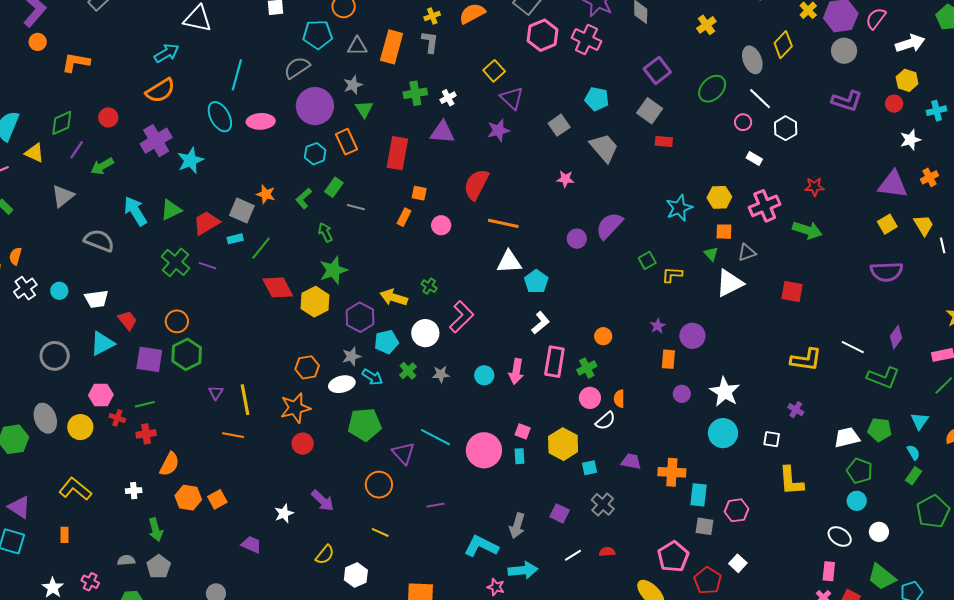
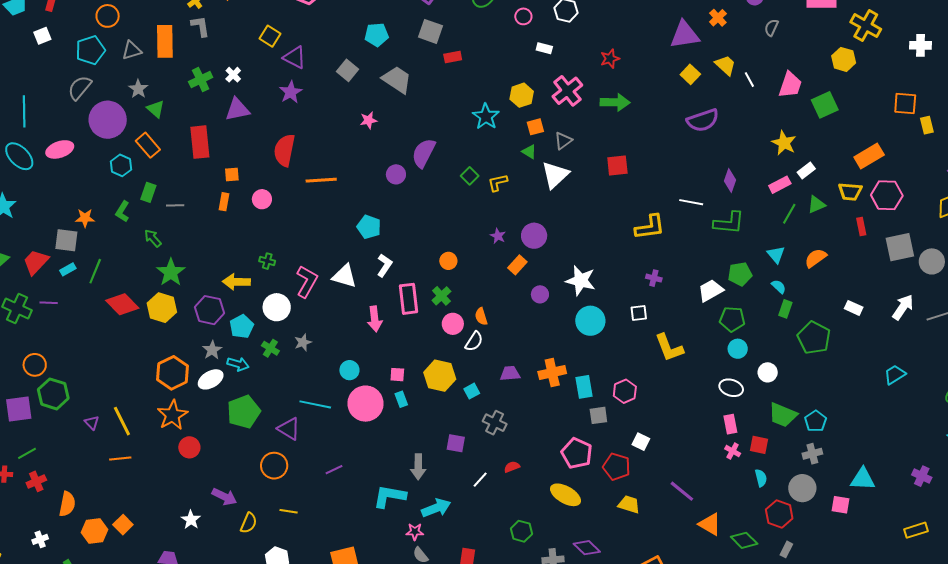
white triangle: (509, 262) -> (344, 276), moved, turned 36
orange rectangle: (668, 359) -> (517, 265), turned 54
orange hexagon: (307, 367) -> (173, 373), size x1.4
cyan circle: (484, 375) -> (349, 370), moved
yellow semicircle: (325, 555) -> (249, 523), moved

